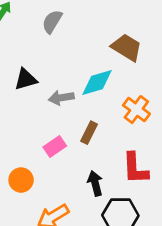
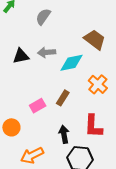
gray arrow: (61, 98) -> (47, 52), moved

